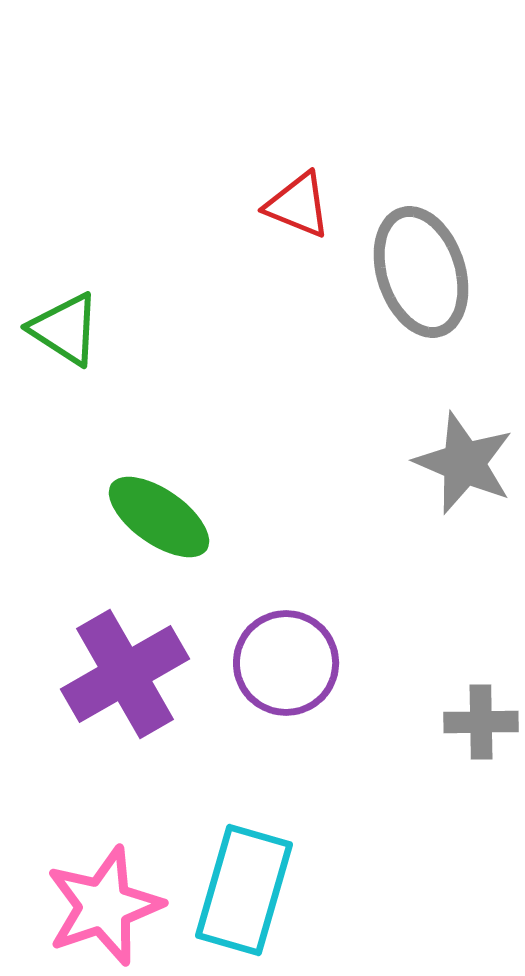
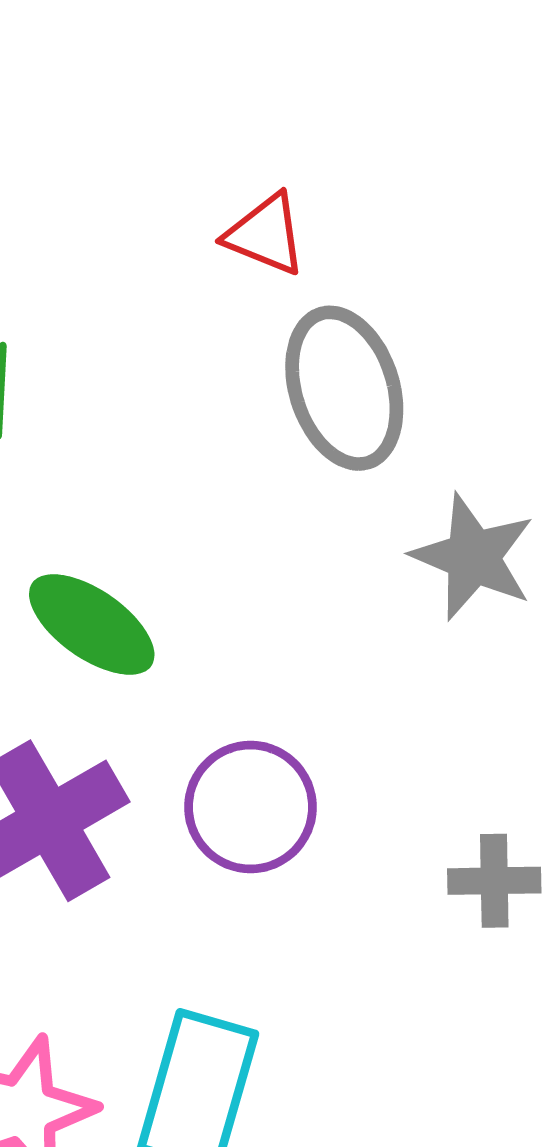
gray ellipse: (421, 272) -> (344, 388), moved

